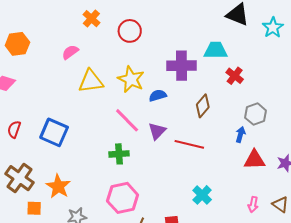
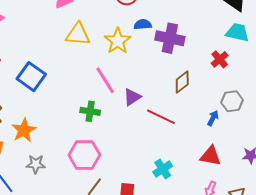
cyan trapezoid: (216, 50) -> (237, 32), moved
blue semicircle: (158, 95) -> (143, 24), moved
red triangle: (254, 160) -> (211, 156), moved

